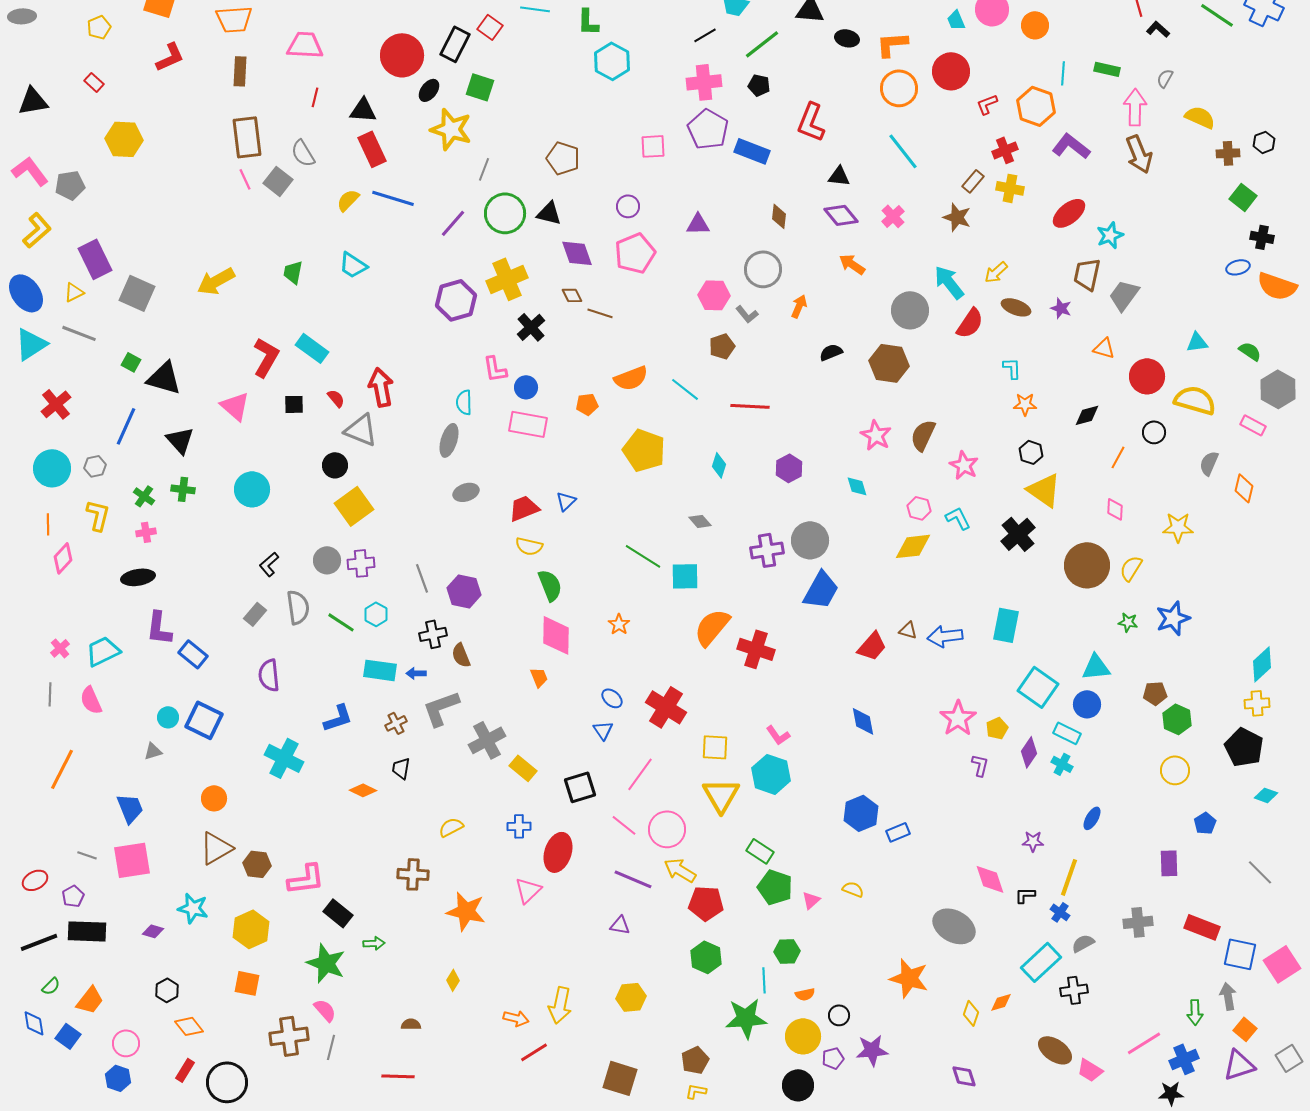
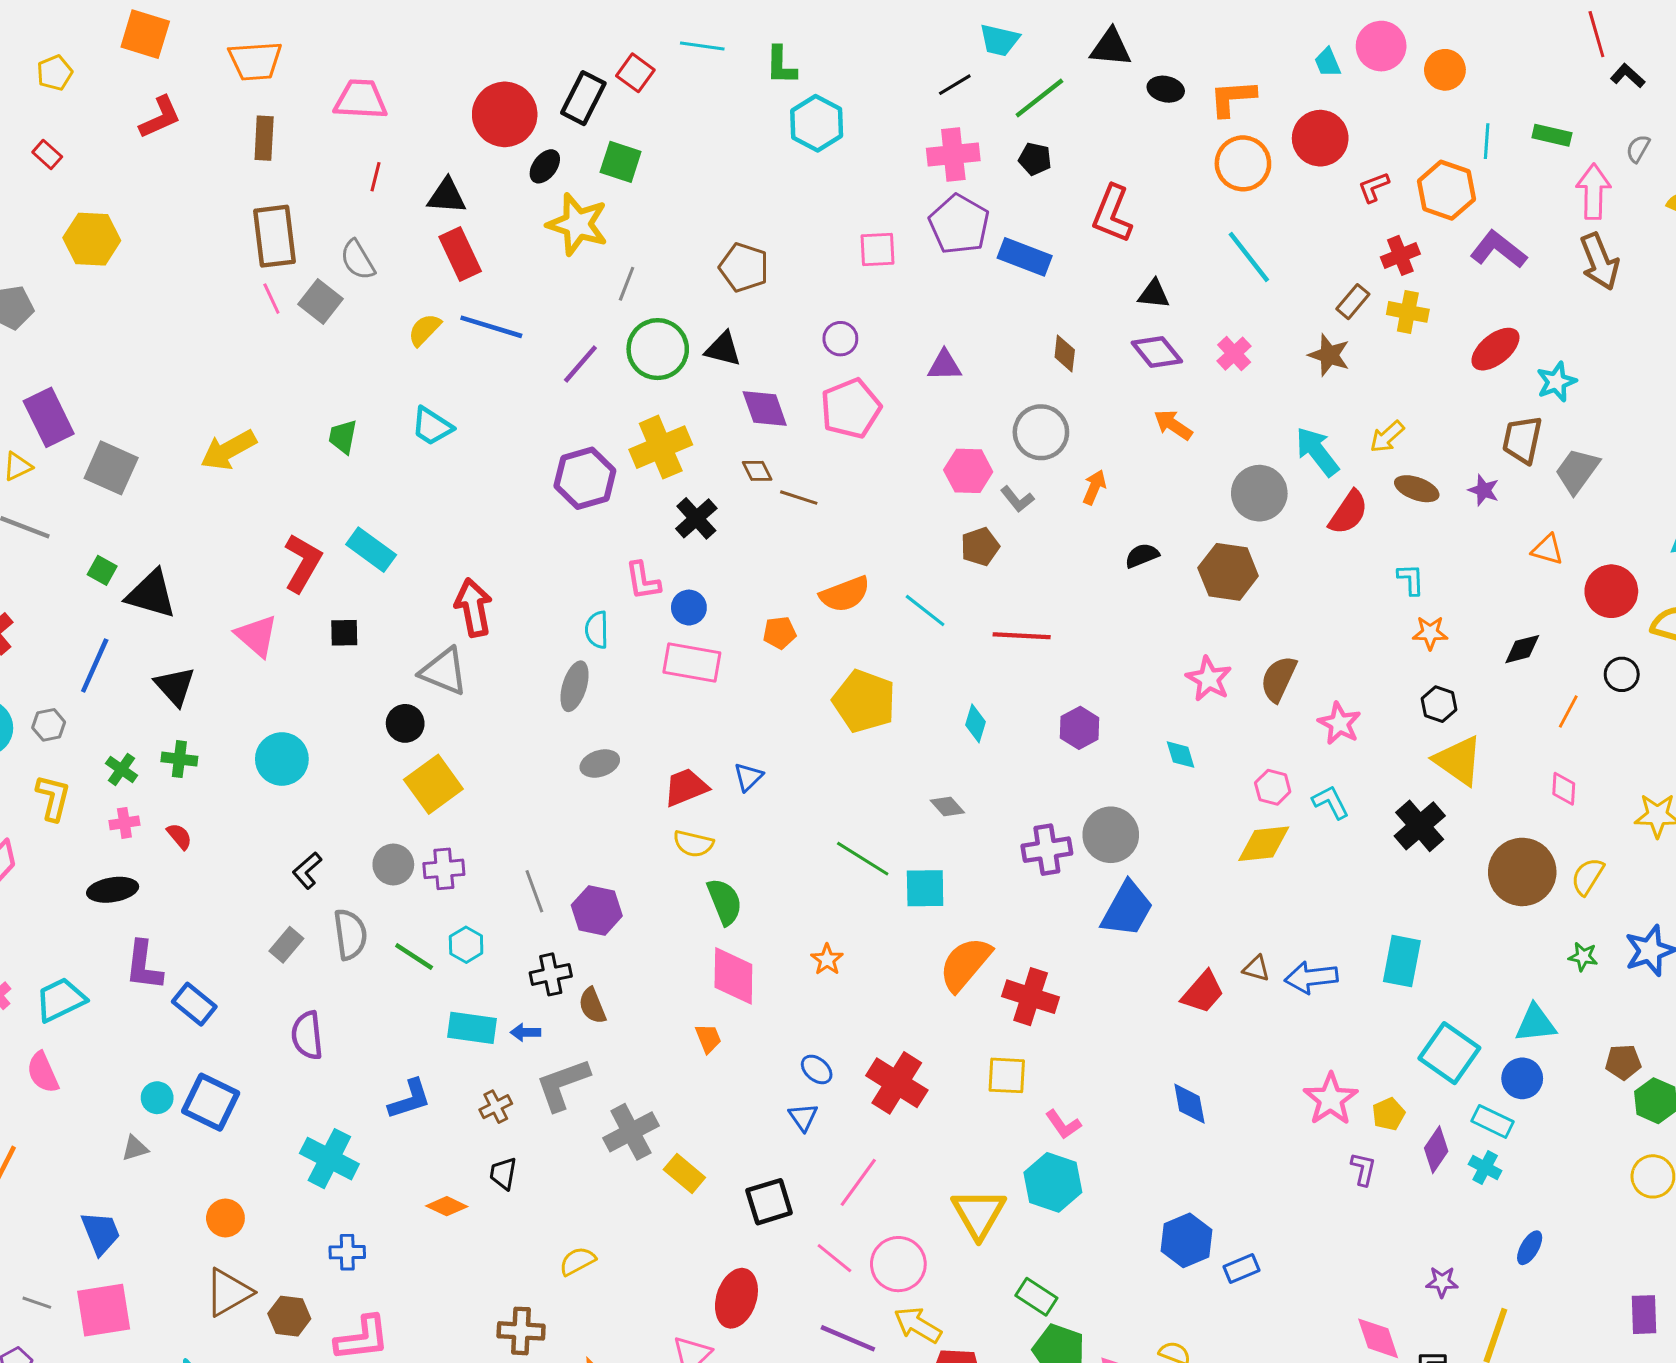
red semicircle: (336, 398) -> (179, 836), moved
yellow square: (715, 747) -> (1007, 1075), moved
blue cross: (519, 826) -> (347, 1252), moved

